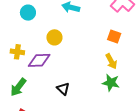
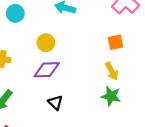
orange square: (114, 36) -> (115, 42), turned -32
purple diamond: (39, 60) -> (47, 70), moved

